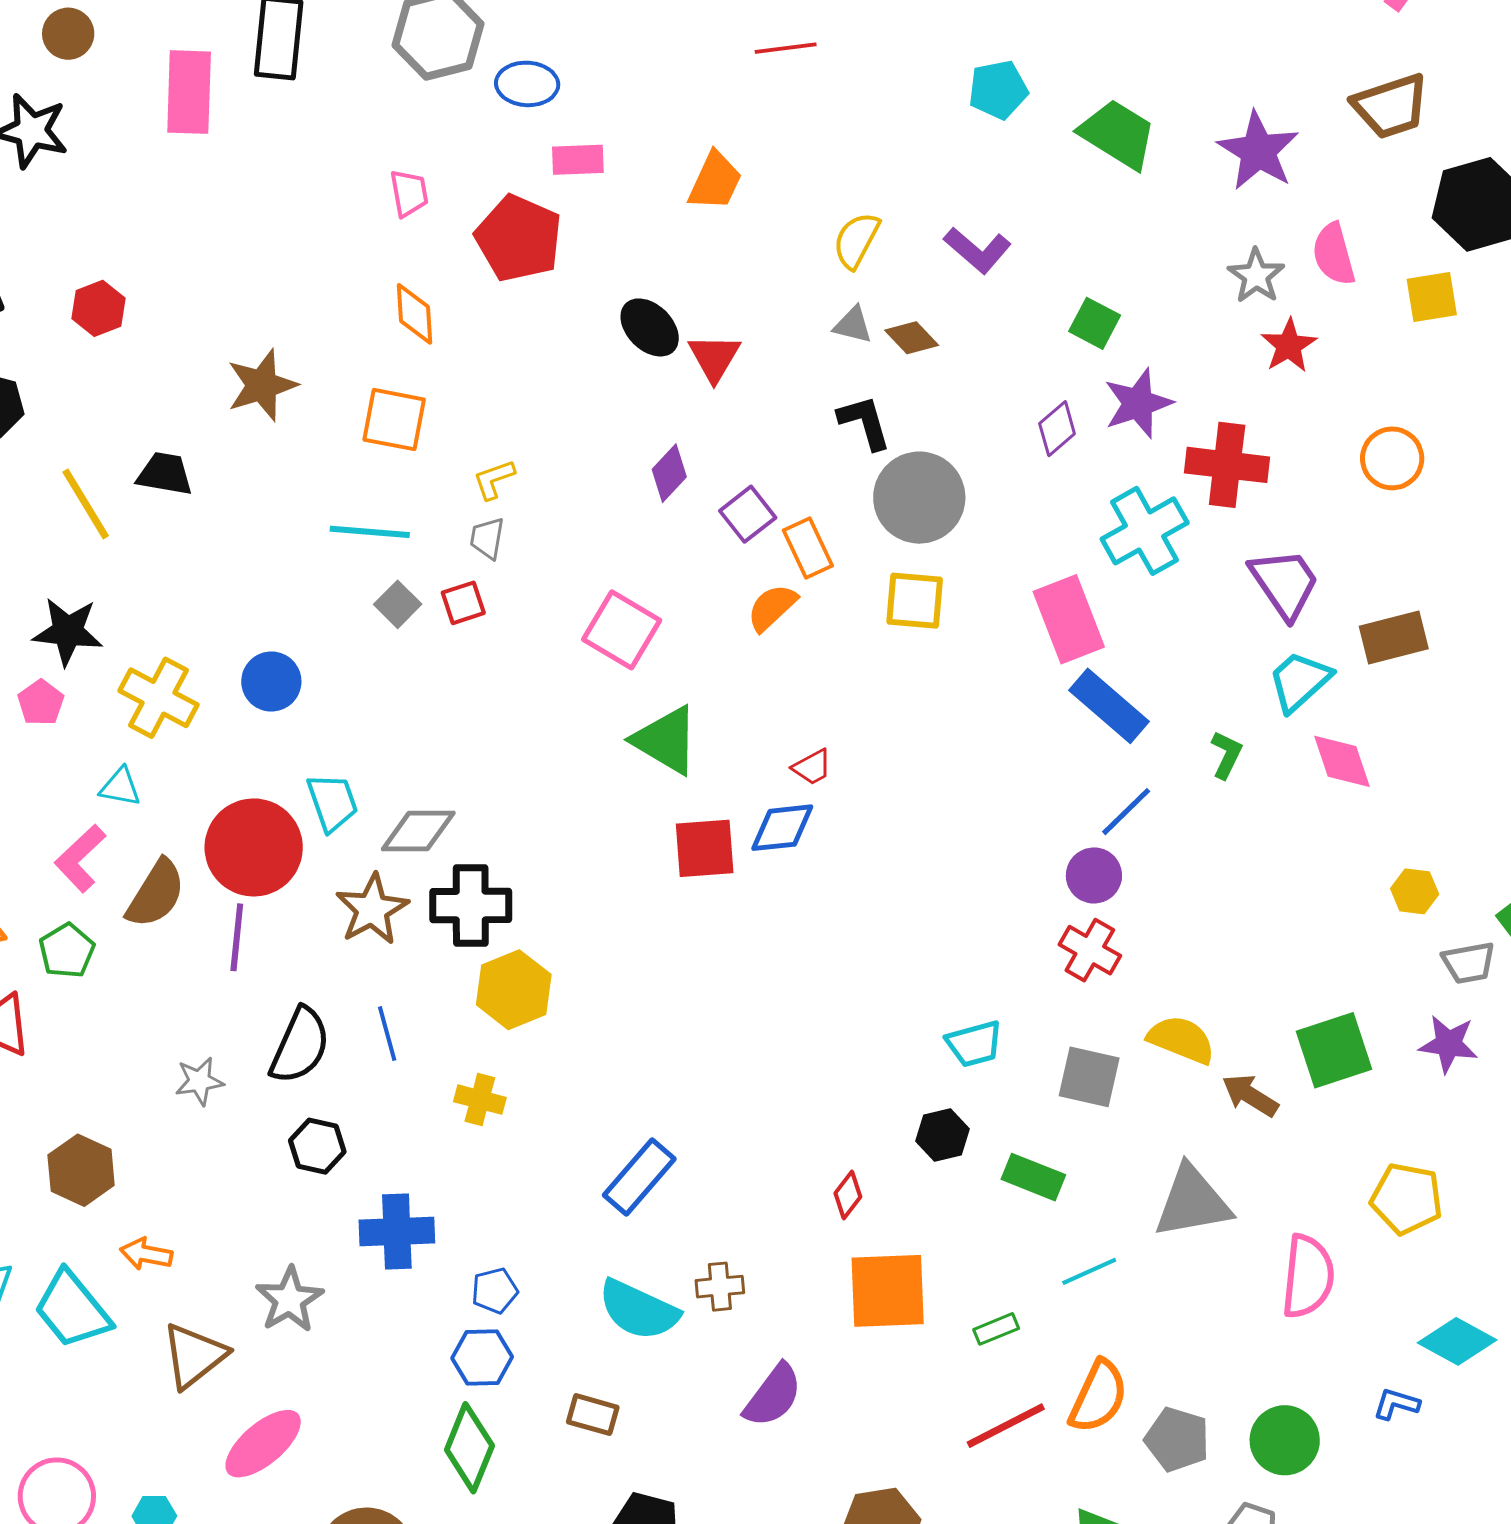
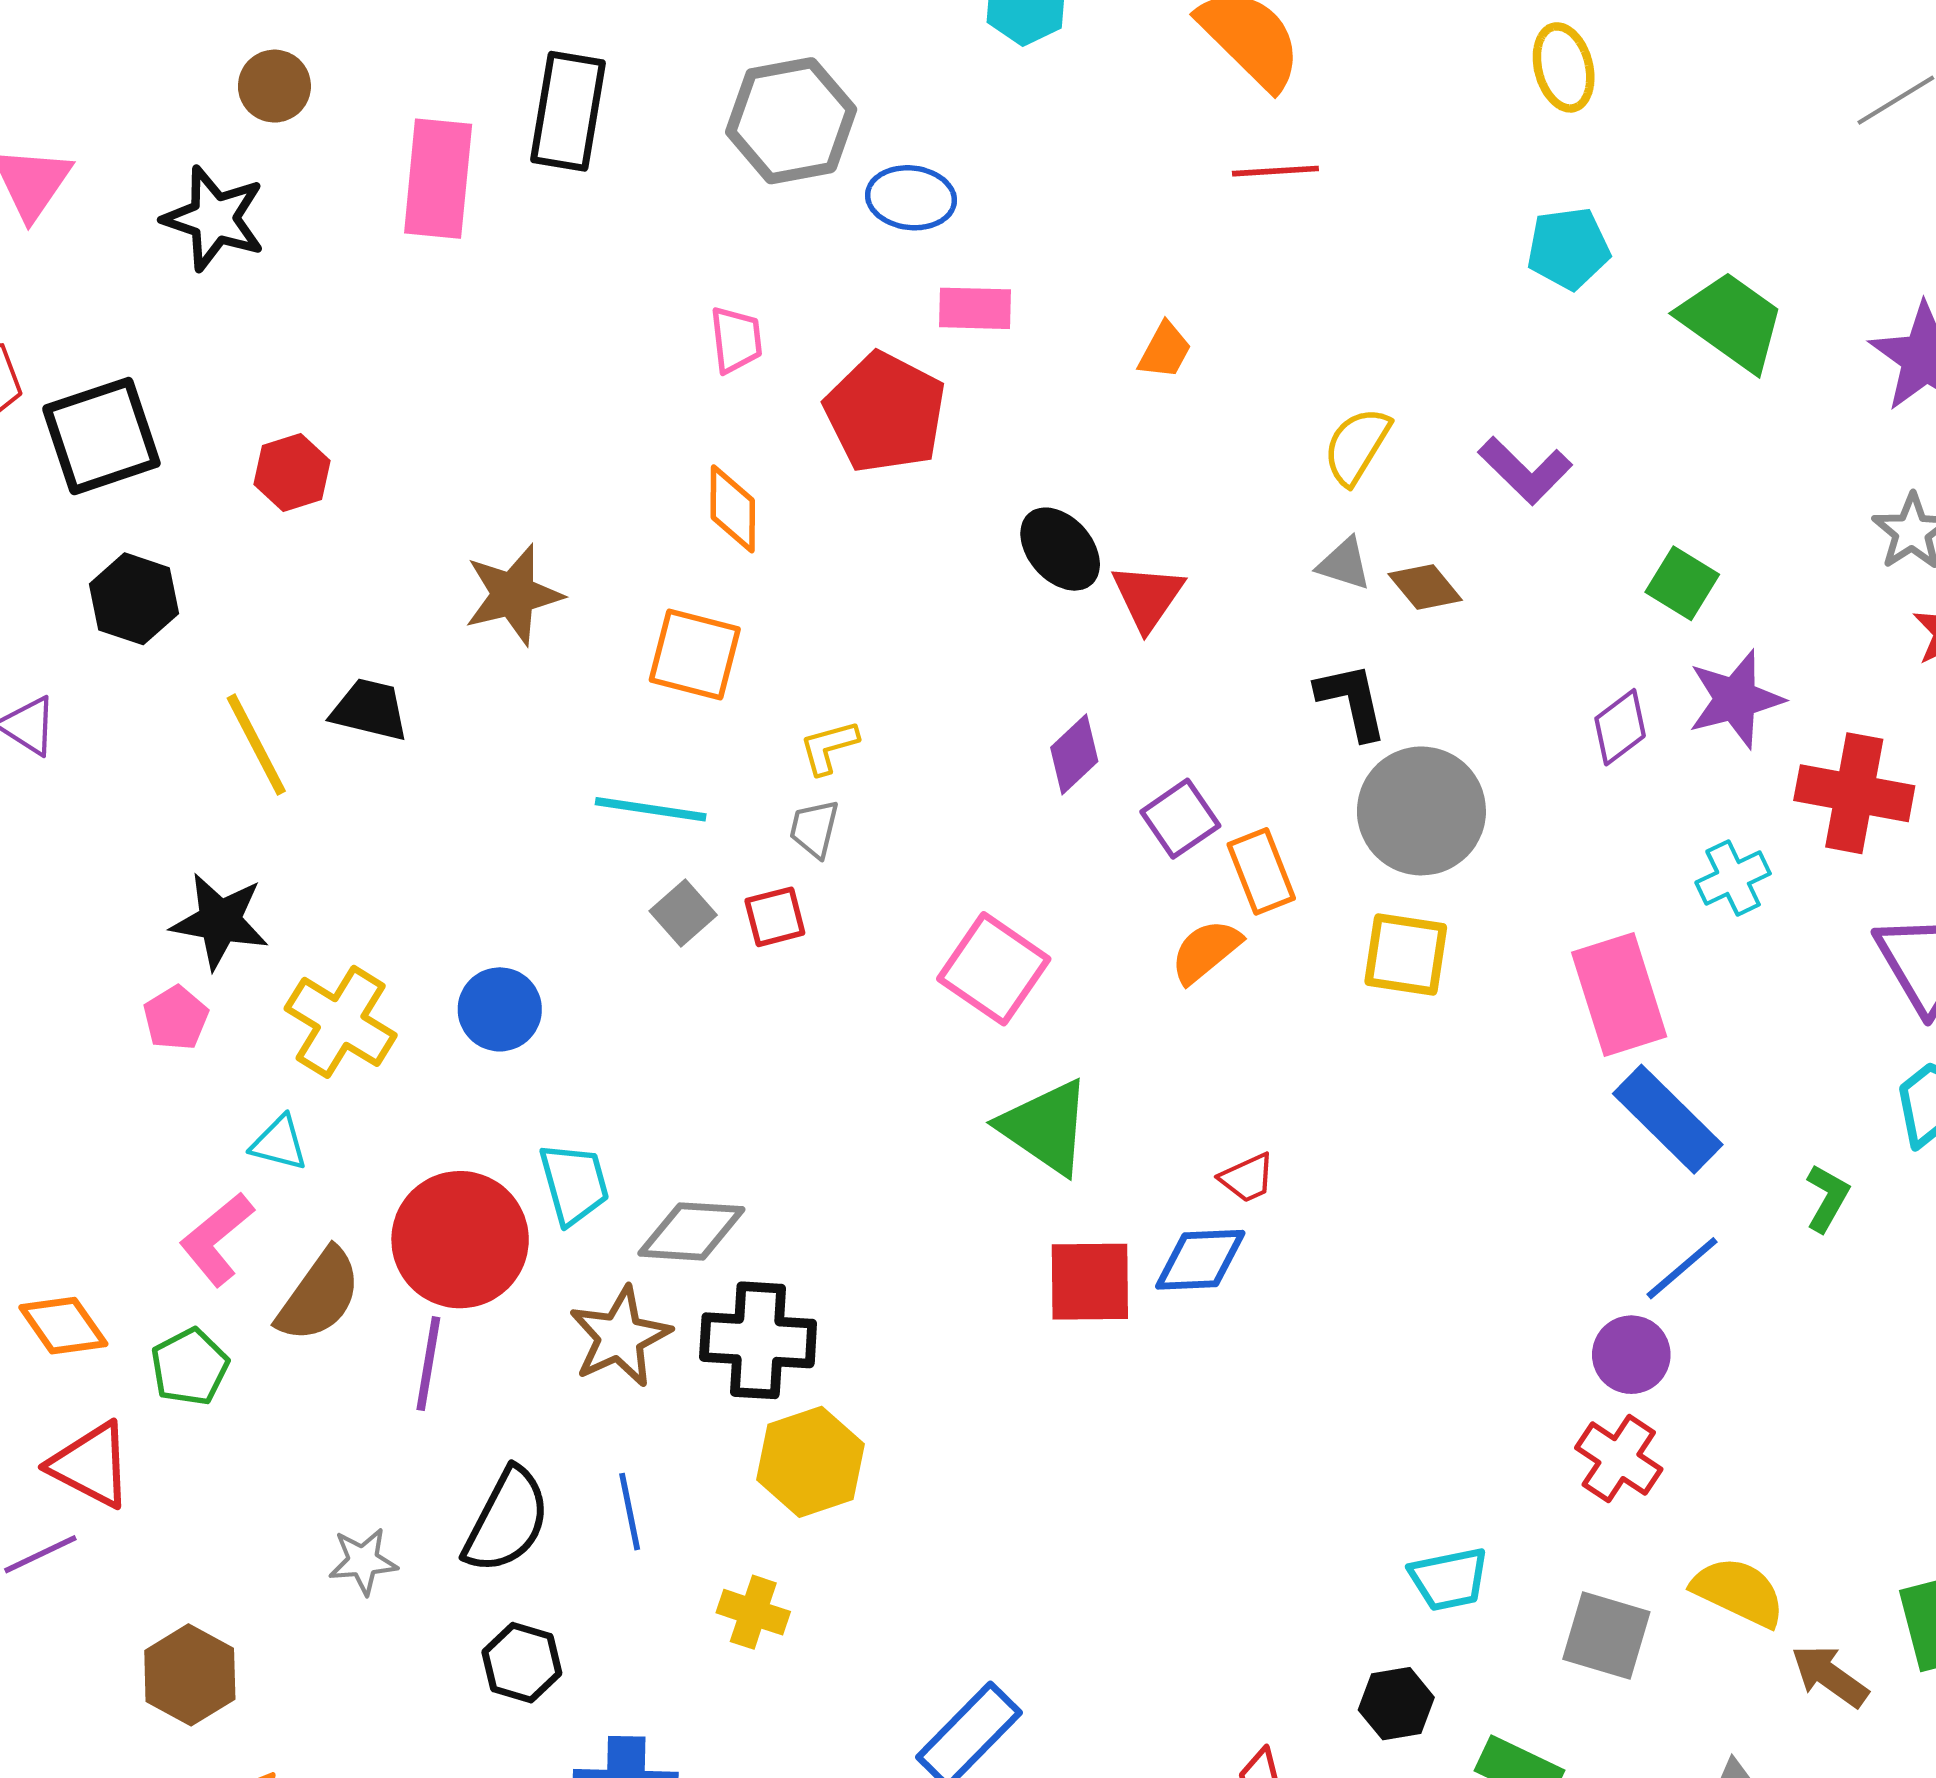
orange trapezoid: (715, 181) -> (1165, 351), size x0.7
cyan cross: (1145, 531) -> (1733, 878), size x0.6

